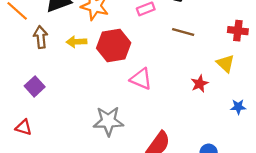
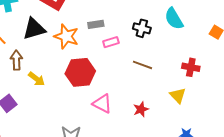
yellow arrow: (77, 42) -> (37, 79), moved, turned -144
red star: (200, 84) -> (141, 109), moved

